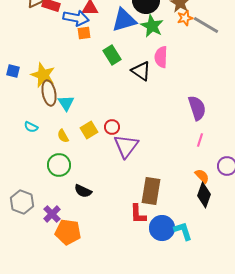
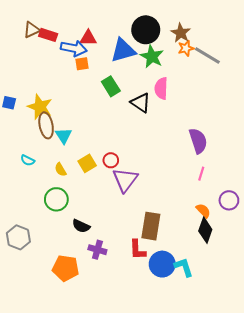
purple cross: (52, 214) -> (97, 250), moved, turned -30

